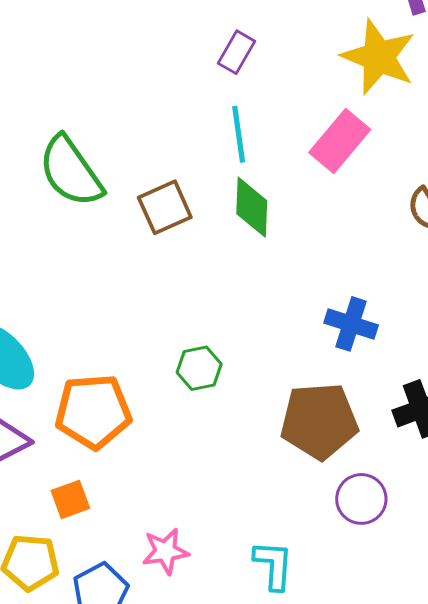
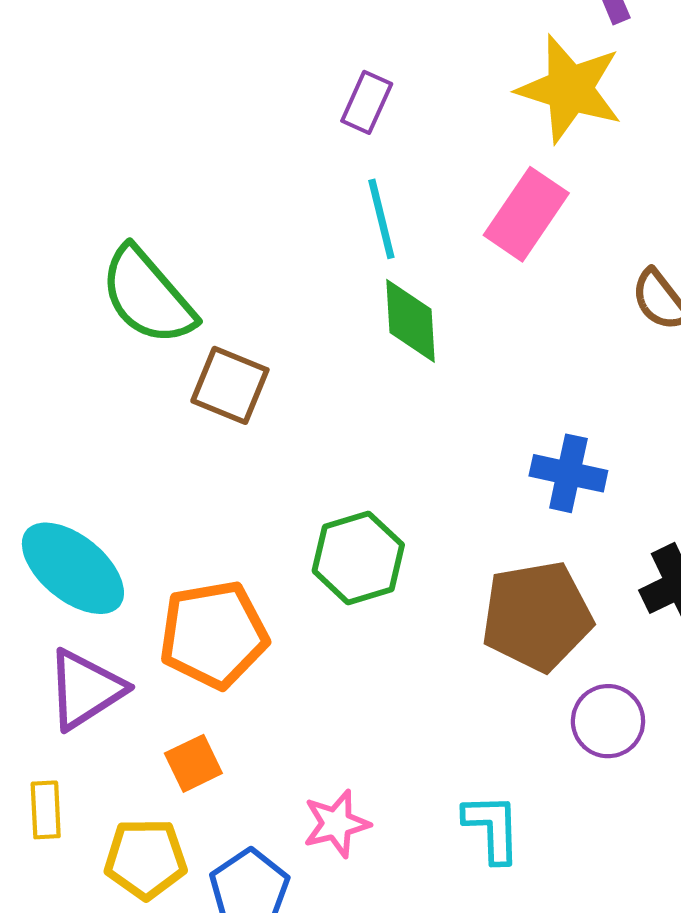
brown square: (165, 207) -> (230, 385), moved, turned -38
green hexagon: (199, 368) -> (358, 558), size x1.4

